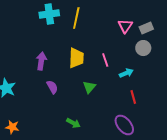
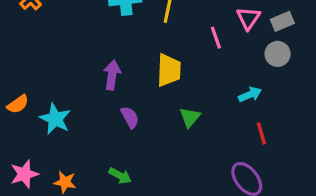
pink line: (105, 60) -> (216, 38), moved
green arrow: (73, 123) -> (120, 176), moved

